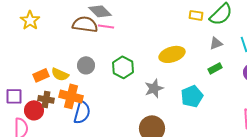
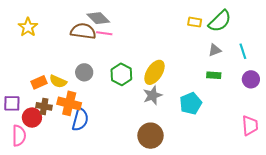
yellow ellipse: (172, 54) -> (155, 72), moved, turned -40
green rectangle: (215, 68) -> (214, 75), turned 32

